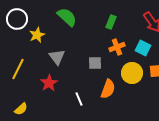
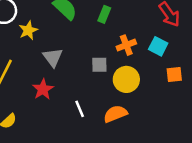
green rectangle: (111, 22) -> (104, 14), moved
yellow circle: (132, 73) -> (126, 79), moved
orange semicircle: (108, 89) -> (115, 114), moved, turned -132

